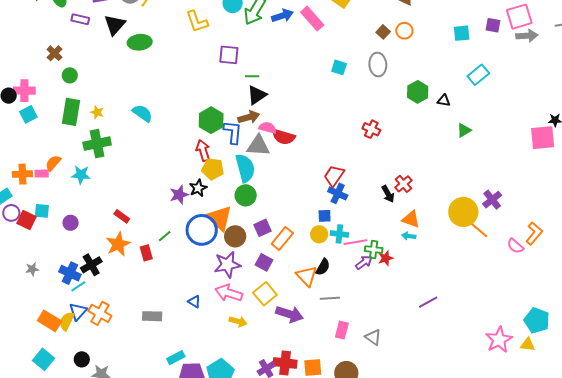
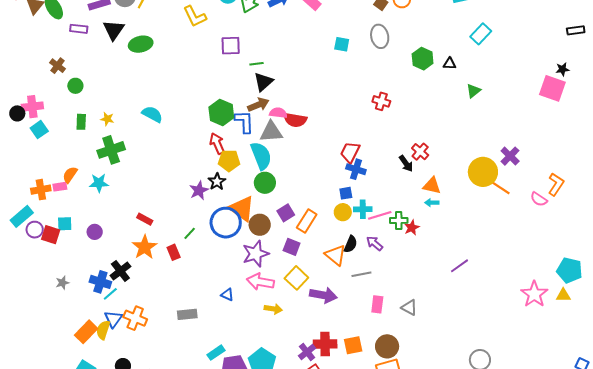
green rectangle: (71, 112) -> (81, 122), size x0.6
pink square: (543, 138) -> (552, 88), turned 32
purple arrow: (364, 262) -> (375, 243), moved, turned -96
orange rectangle: (50, 321) -> (86, 332), turned -70

